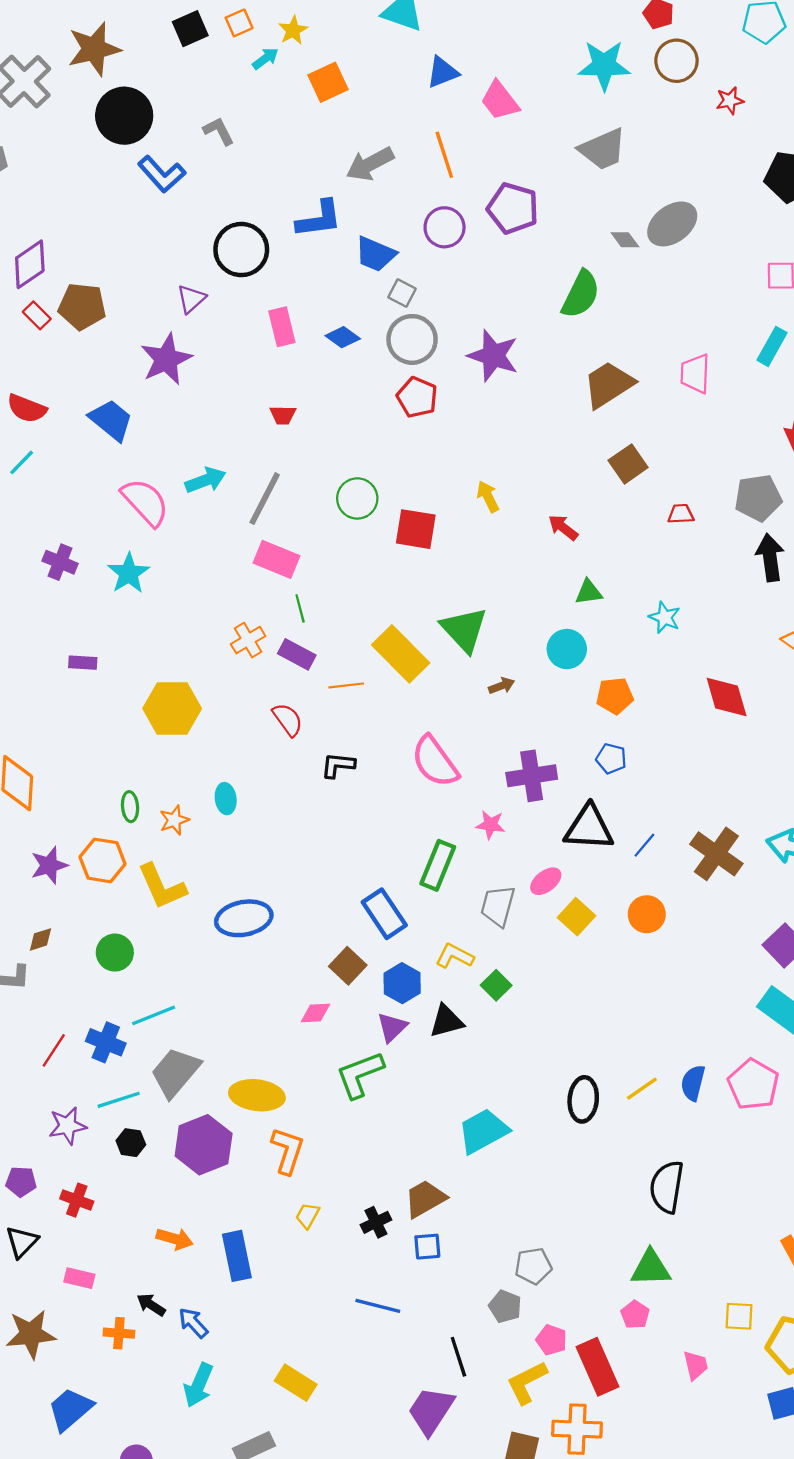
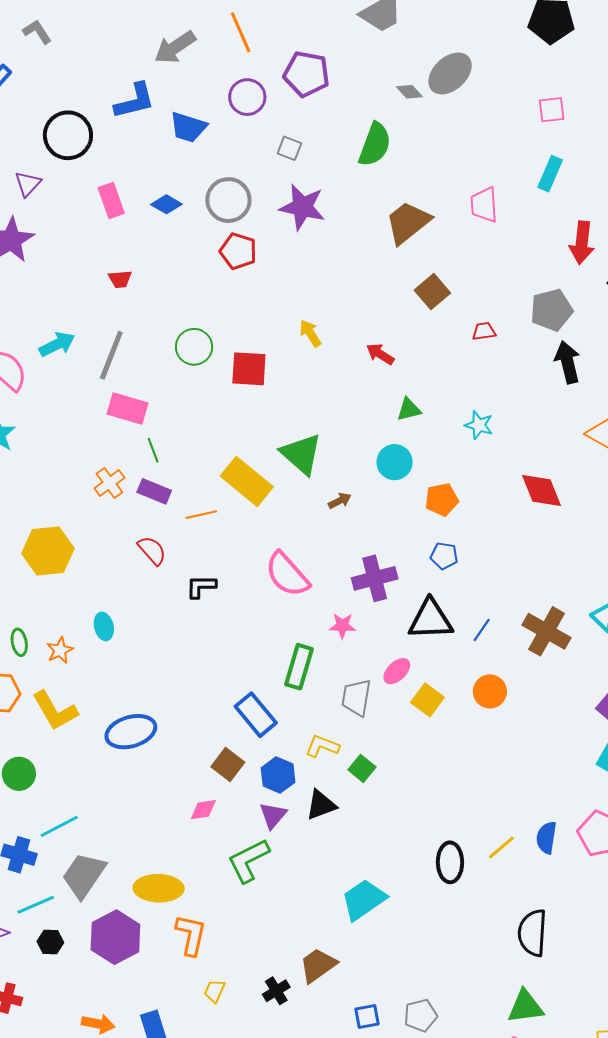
gray square: (402, 293) -> (289, 148), moved
blue square: (427, 1247) -> (367, 1016), moved

